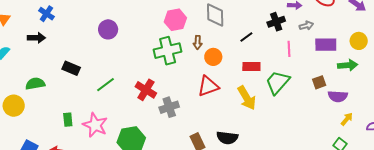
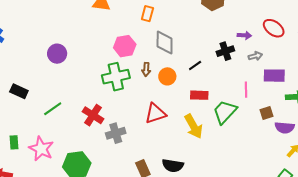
pink line: (289, 49) -> (246, 90), moved
orange circle: (213, 57) -> (167, 76), moved

